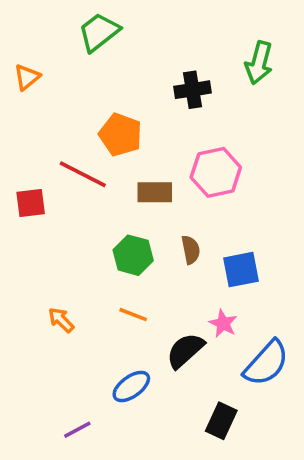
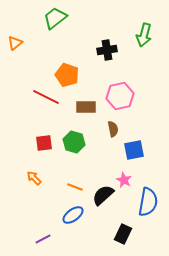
red square: (31, 203) -> (44, 143), moved
brown semicircle: (191, 250) -> (113, 129), moved
orange line: (133, 315) -> (75, 187), moved
blue semicircle: (266, 363) -> (148, 202), turned -32

